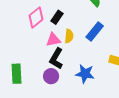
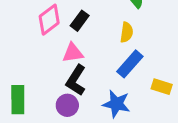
blue rectangle: (95, 31) -> (130, 64), moved
yellow semicircle: (69, 36) -> (127, 32), moved

